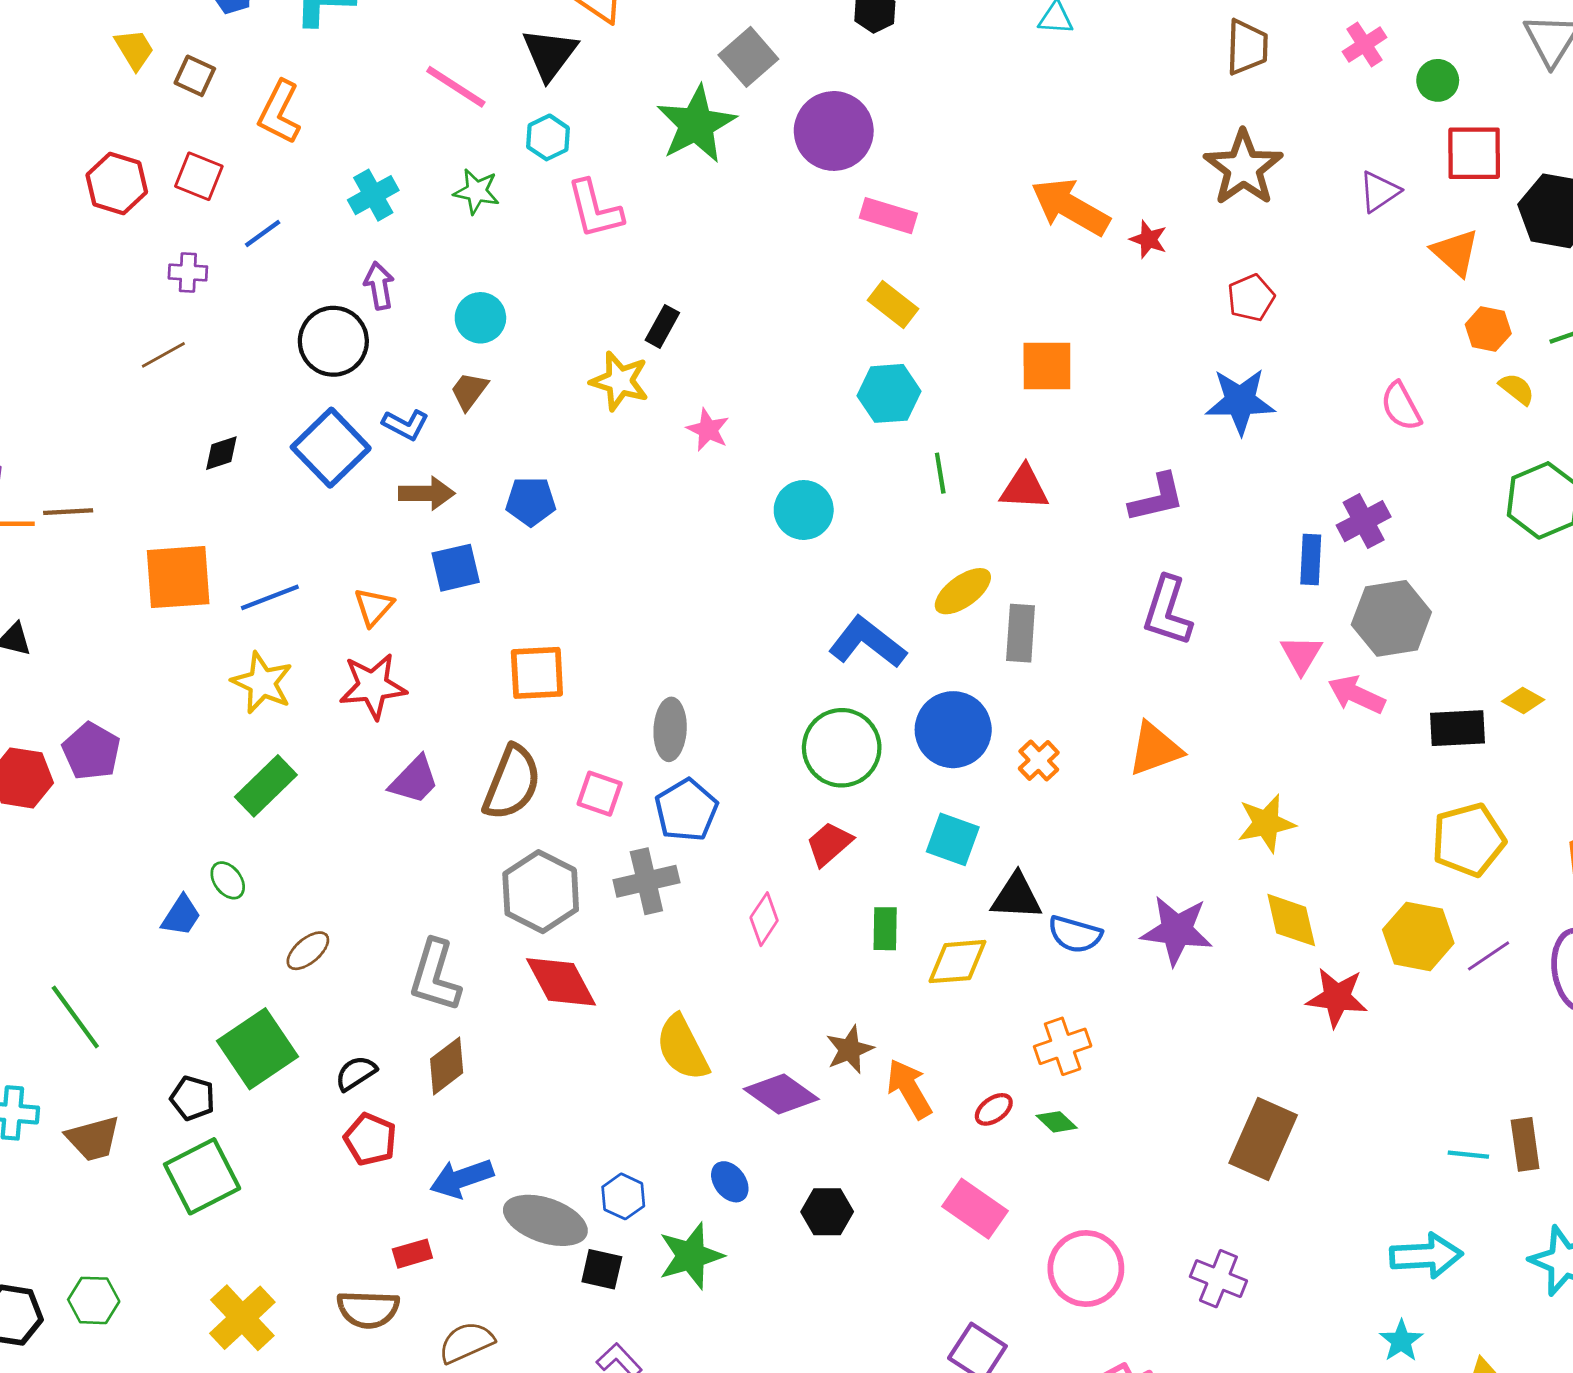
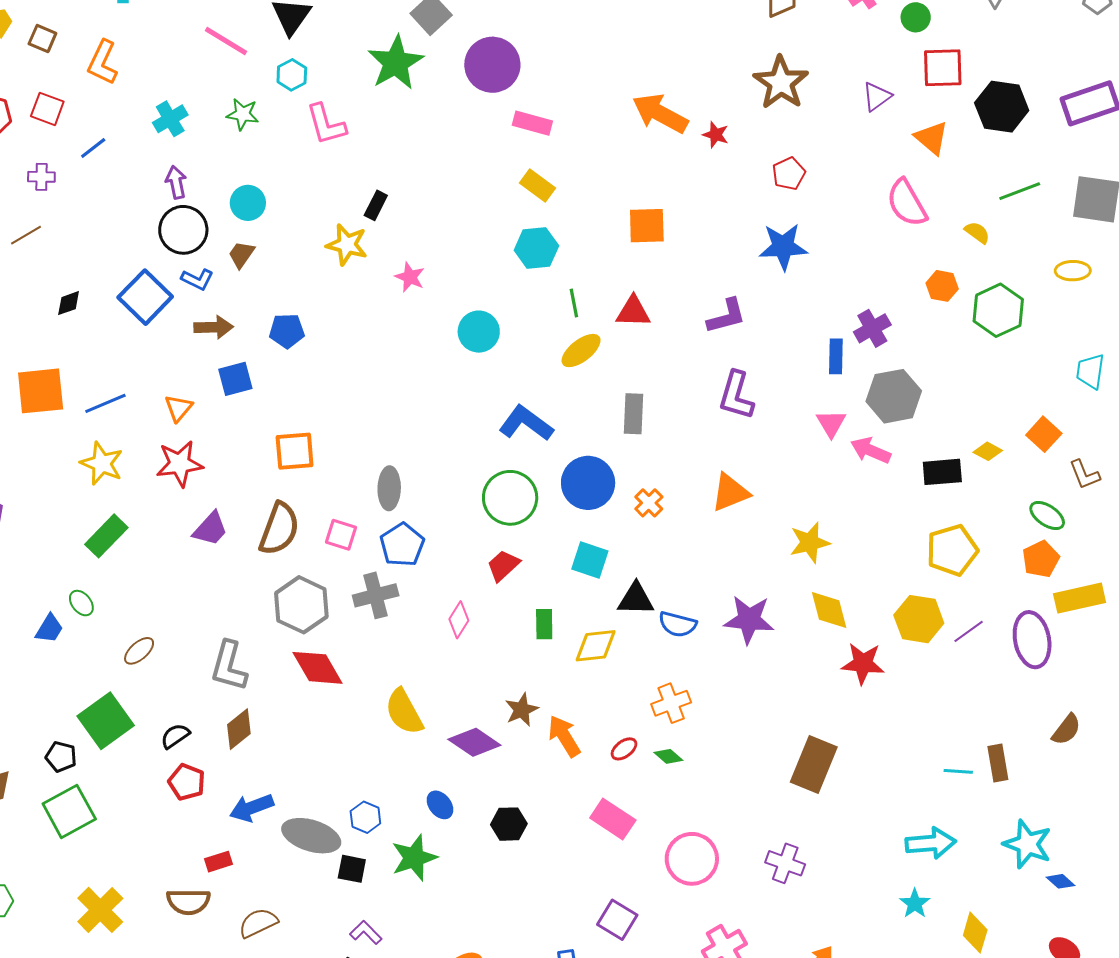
orange hexagon: (1488, 329) -> (942, 286), moved
black circle: (333, 341) -> (183, 230), moved
pink semicircle: (1401, 406) -> (907, 203), moved, size x1.4
yellow ellipse: (963, 591) -> (581, 351), moved

